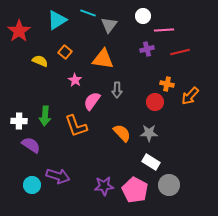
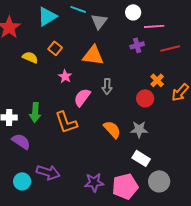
orange cross: (167, 84) -> (157, 80), turned 32
pink pentagon: (135, 190) -> (125, 186), turned 30

